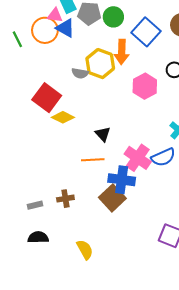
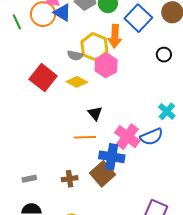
pink hexagon: (145, 86) -> (106, 65), moved
yellow diamond: (63, 117) -> (77, 82), moved
brown cross: (65, 199) -> (70, 179), moved

